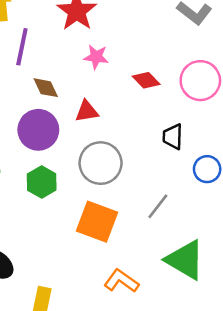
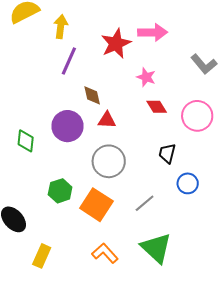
pink star: (96, 57) -> (146, 77), moved
brown diamond: (46, 88) -> (92, 95), moved
green hexagon: (42, 182) -> (60, 191), moved

